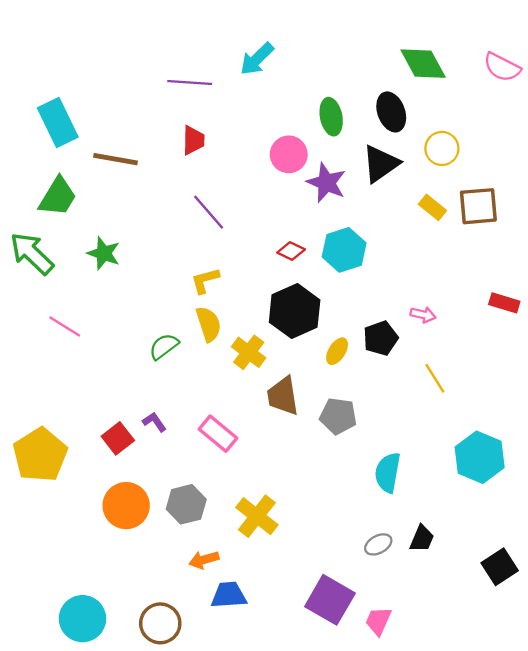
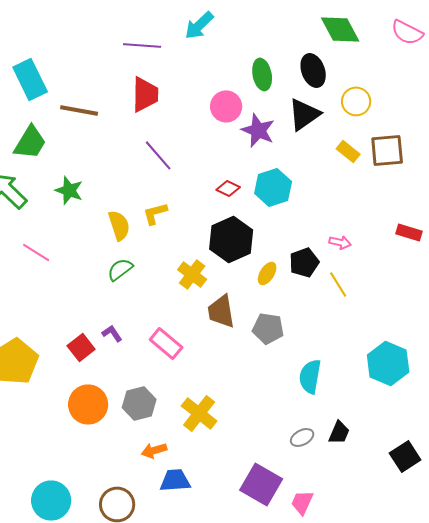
red trapezoid: (193, 140) -> (145, 94), size x1.4
yellow semicircle: (209, 324) -> (119, 225), moved
yellow line: (435, 378) -> (338, 284), moved

